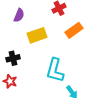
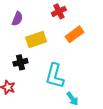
black cross: (13, 58) -> (20, 62), moved

